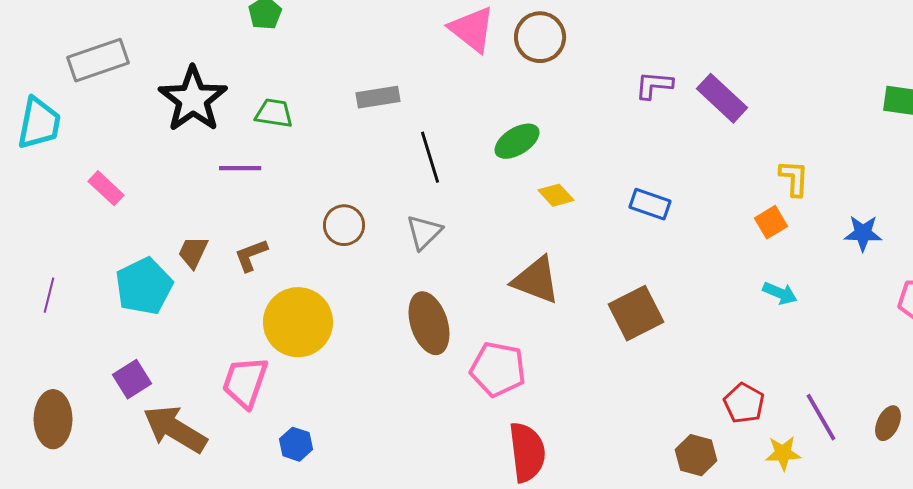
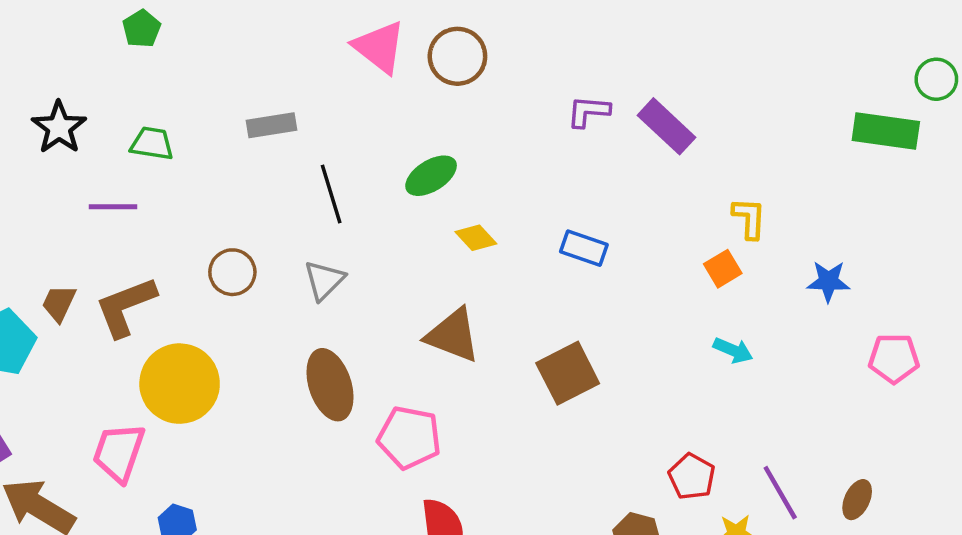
black star: (193, 99) -> (59, 127), size x0.7
brown L-shape: (251, 255) -> (126, 307), size x1.6

